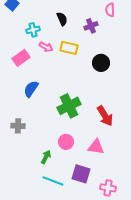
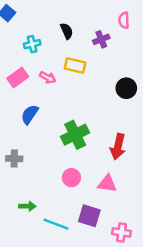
pink arrow: (46, 47) -> (48, 77), moved
black circle: (101, 63) -> (126, 88), moved
red arrow: (105, 116) -> (118, 147), turned 45
green arrow: (46, 157) -> (27, 206), moved, turned 64

